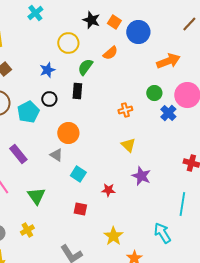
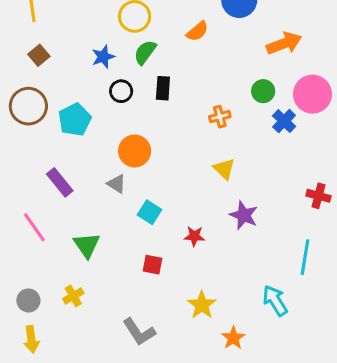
green semicircle: (85, 67) -> (145, 52), moved
black rectangle: (77, 91) -> (163, 88), moved
black circle: (49, 99) -> (121, 91), moved

